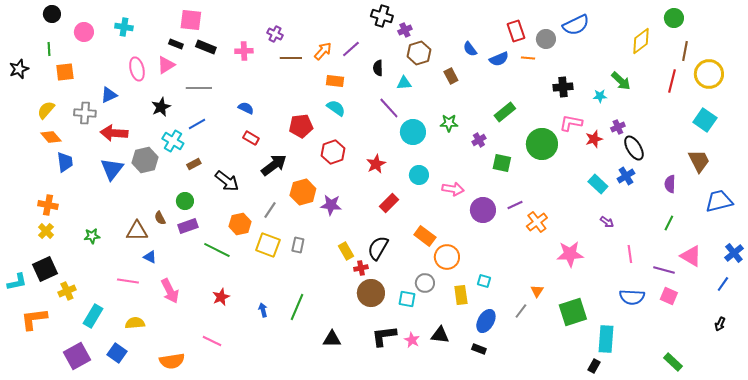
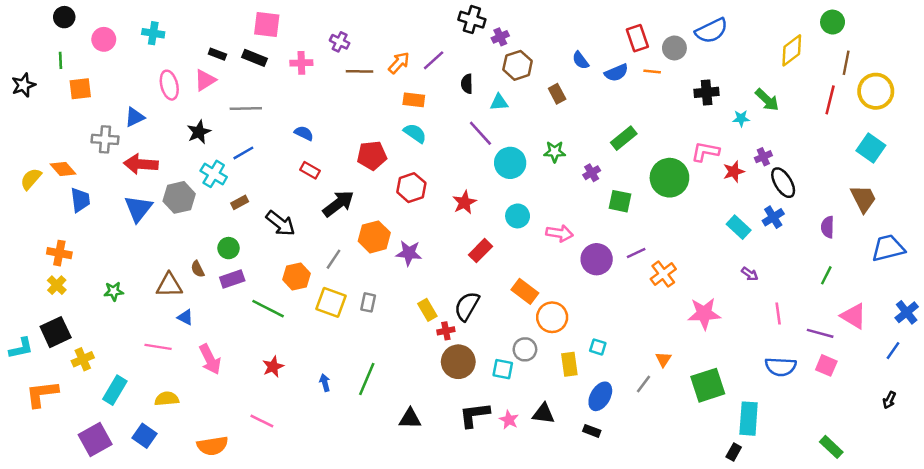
pink square: (191, 20) -> (267, 25), moved
black cross: (563, 87) -> (707, 92), moved
yellow semicircle: (46, 110) -> (31, 179), moved

